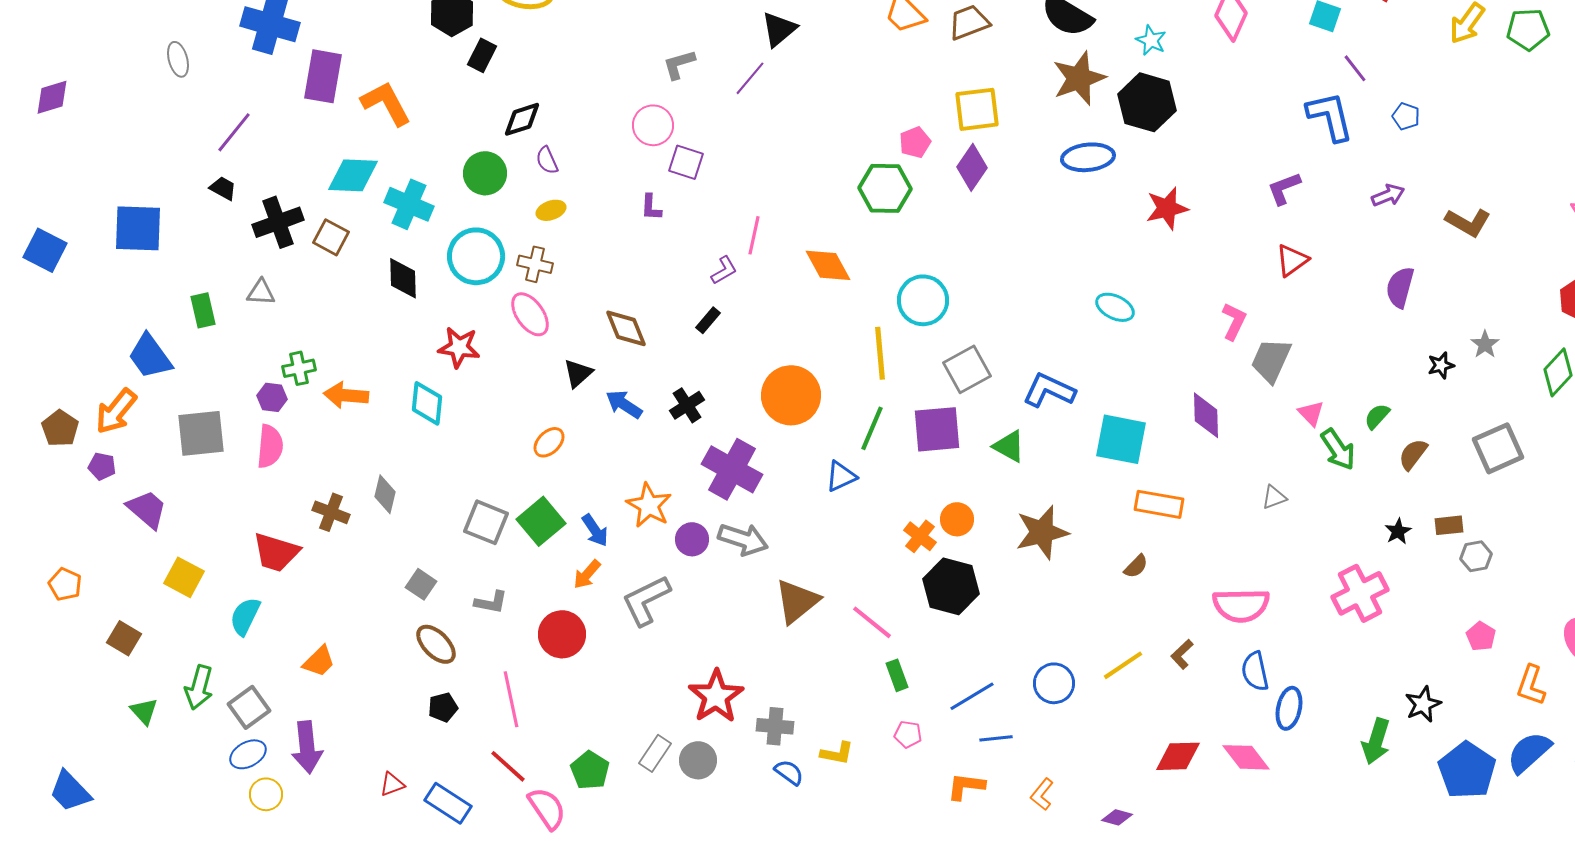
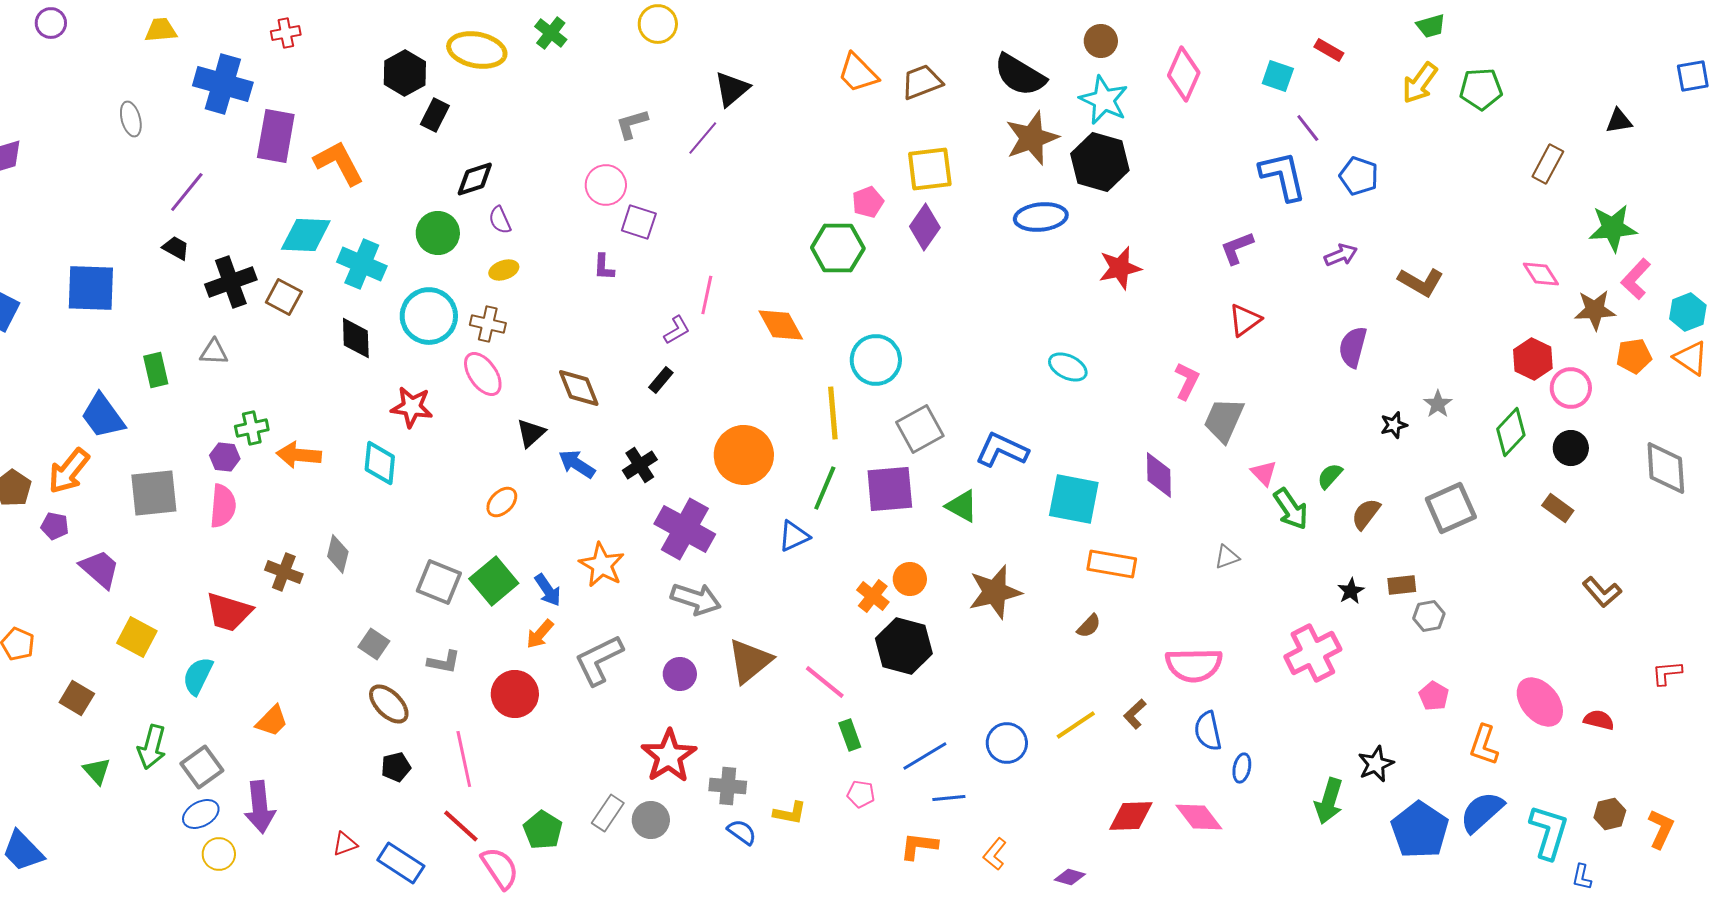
cyan star: (1151, 40) -> (1104, 100), size x1.6
blue pentagon: (1406, 116) -> (1359, 176), size x1.4
purple circle: (692, 539) -> (680, 674), moved
blue ellipse: (1289, 708) -> (1242, 768), size x0.7

